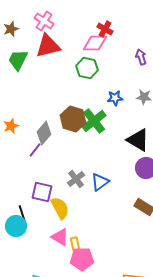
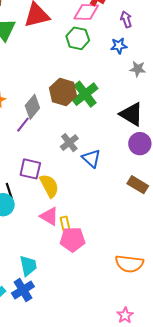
purple arrow: (141, 57) -> (126, 19), moved
blue star: (115, 98) -> (119, 46), moved
gray cross: (76, 179) -> (69, 143), moved
blue triangle: (100, 182) -> (91, 158), turned -42

